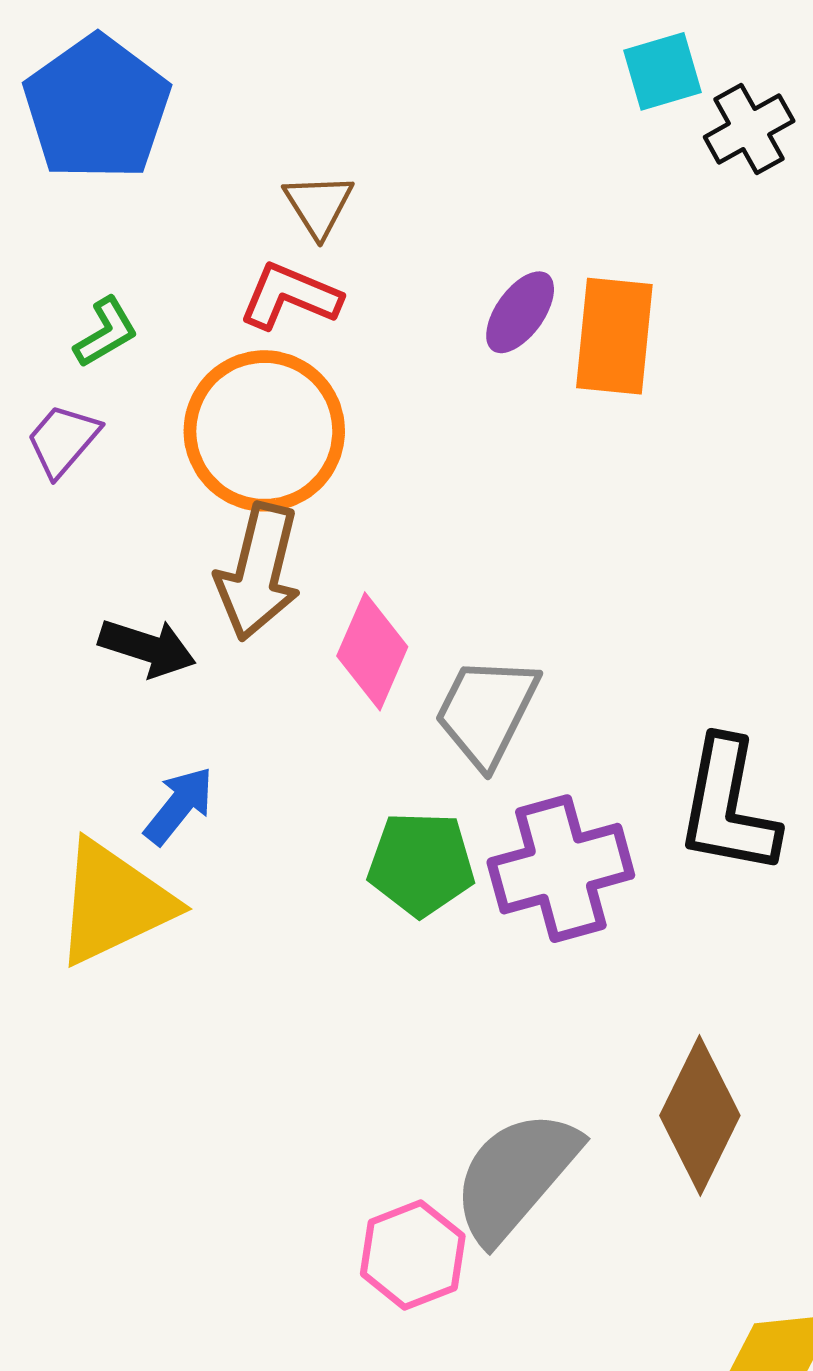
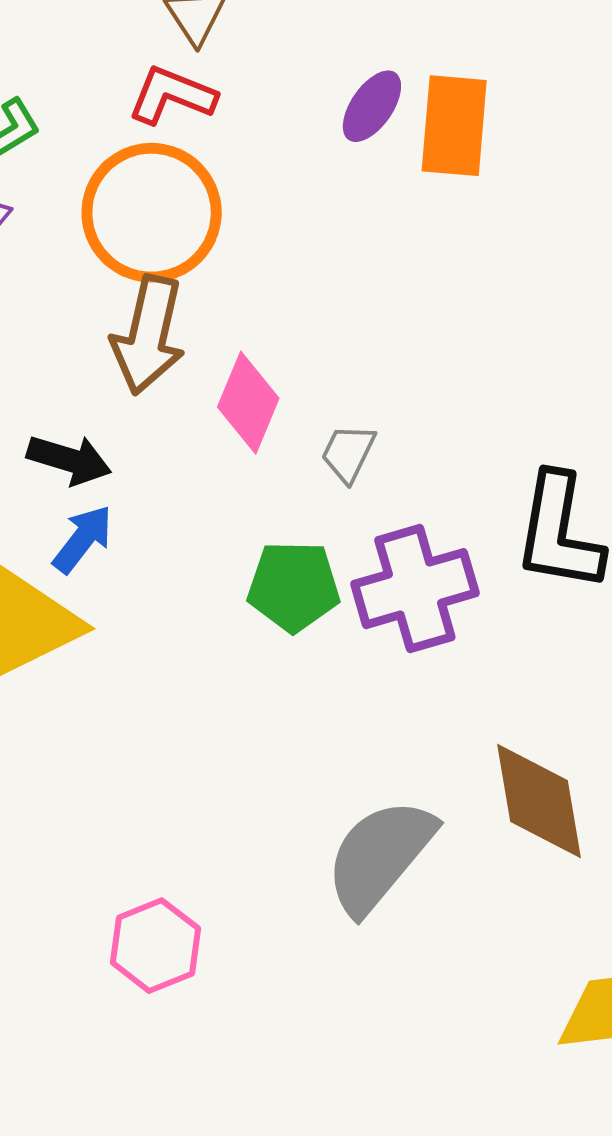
black arrow: (147, 648) -> (69, 460), moved
gray trapezoid: (487, 711) -> (348, 453), size x0.6
brown diamond: (700, 1115) -> (539, 801), turned -35
pink hexagon: (413, 1255) -> (155, 946), moved

